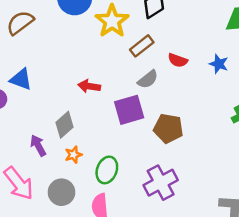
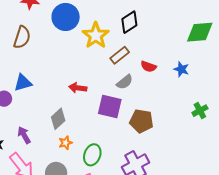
brown semicircle: (20, 23) -> (22, 37), turned 145
blue triangle: (21, 79) -> (23, 83), turned -36
purple square: (129, 110) -> (110, 106), turned 30
purple arrow: (38, 145) -> (24, 135), moved

